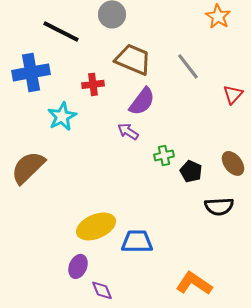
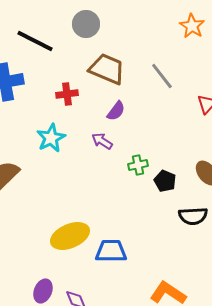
purple semicircle: (142, 101) -> (116, 111), size x0.7
cyan star: (62, 116) -> (51, 138), moved
purple ellipse: (78, 266) -> (43, 291), moved

